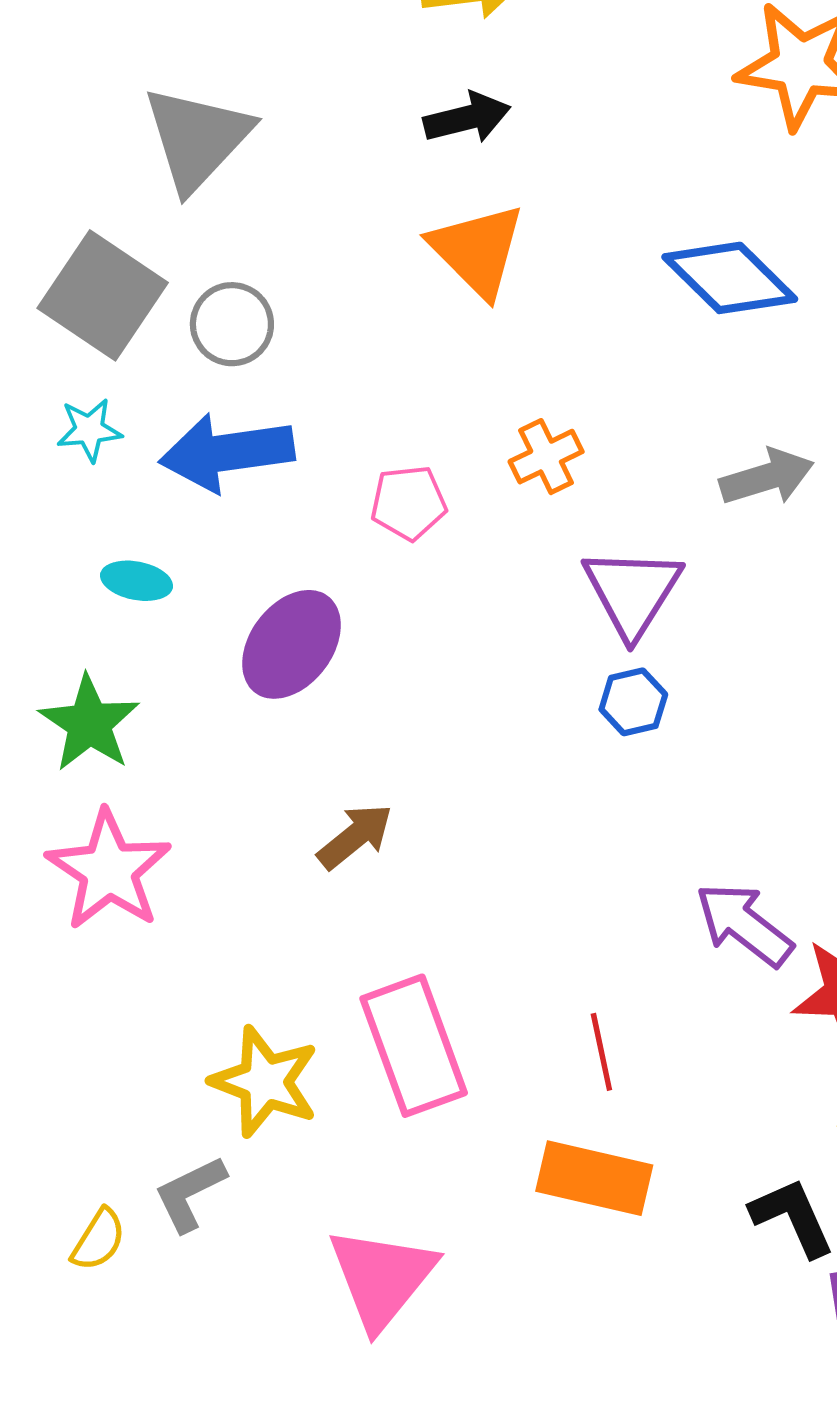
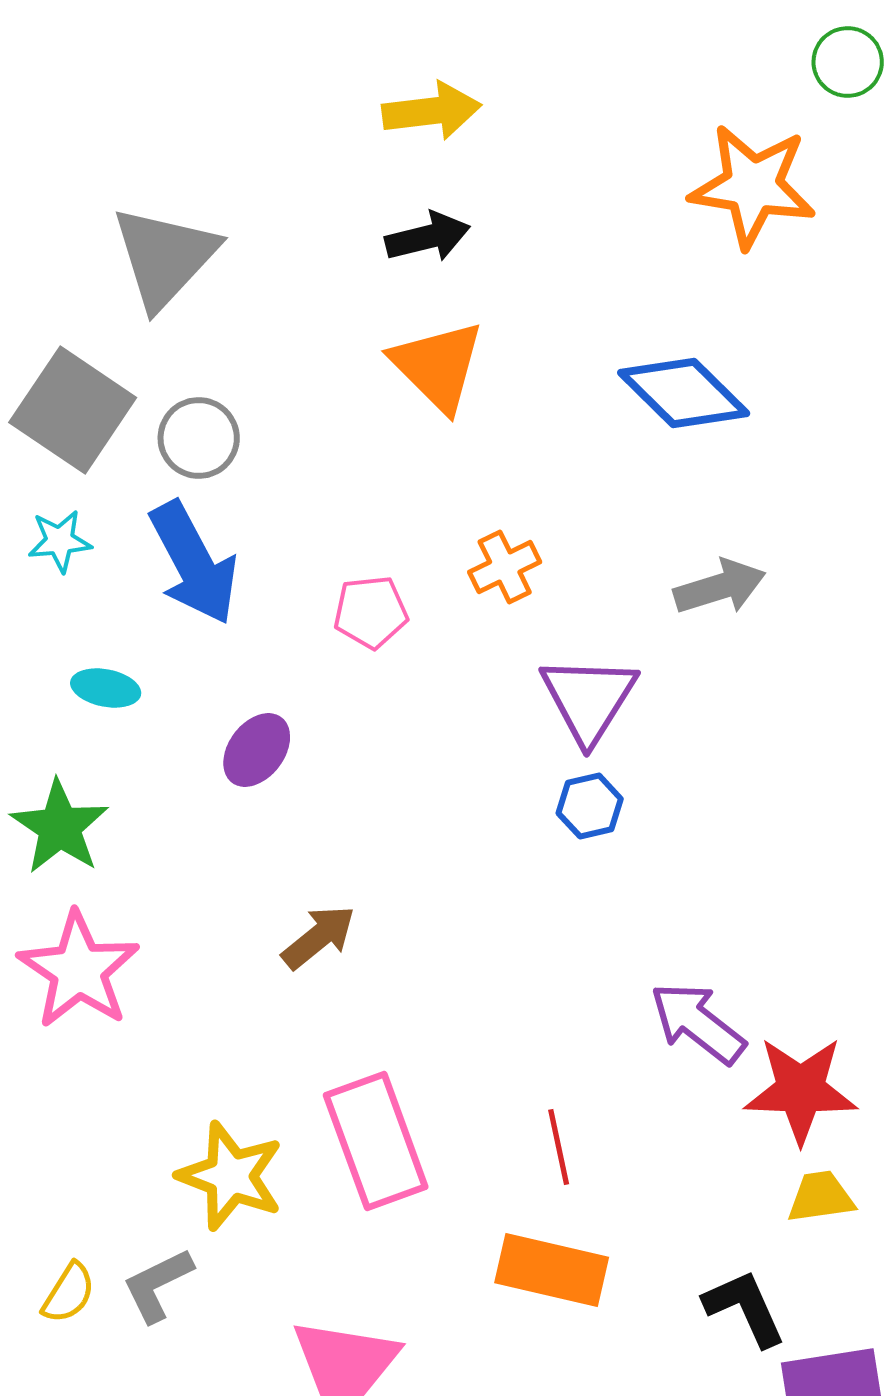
blue arrow: (227, 452) -> (194, 563), turned -110
purple ellipse: (291, 644) -> (257, 750), size x0.7
yellow semicircle: (99, 1240) -> (69, 1293), moved

